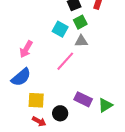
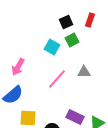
gray triangle: (81, 41) -> (84, 72), moved

